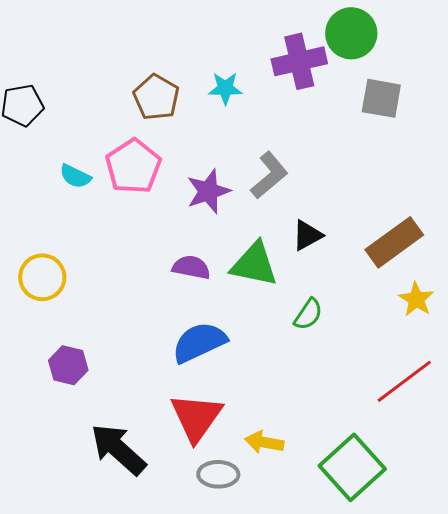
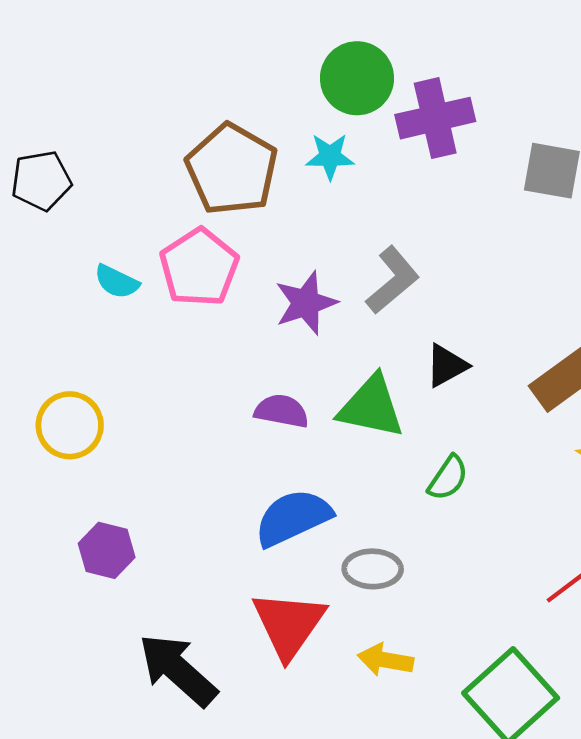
green circle: (351, 33) -> (357, 78), moved
brown pentagon: (156, 97) -> (232, 169), size x1.4
gray ellipse: (218, 474) -> (373, 569), moved

